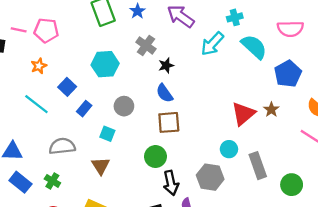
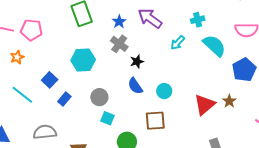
blue star: (137, 11) -> (119, 22), moved
cyan arrow: (212, 44) -> (178, 43), size x0.7
orange star: (39, 66) -> (17, 57), moved
brown square: (169, 122) -> (155, 121), moved
cyan square: (107, 134) -> (107, 118), moved
cyan circle: (229, 149) -> (164, 91), moved

